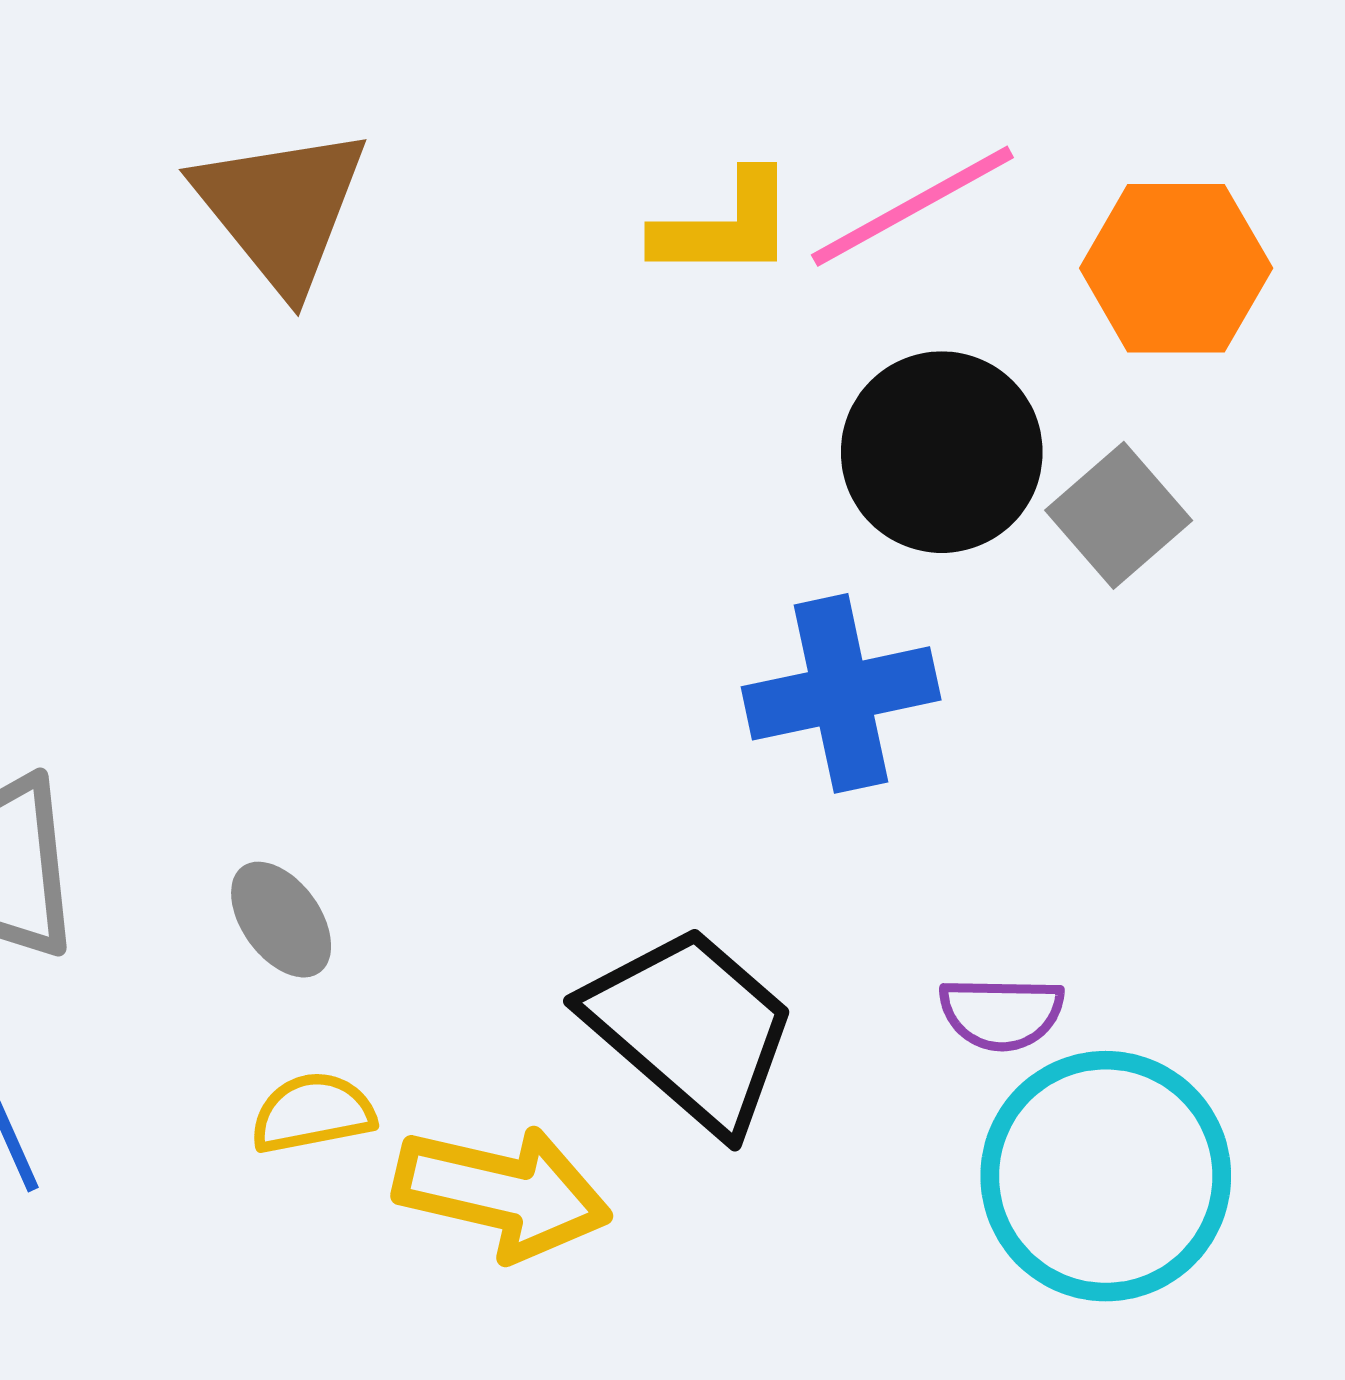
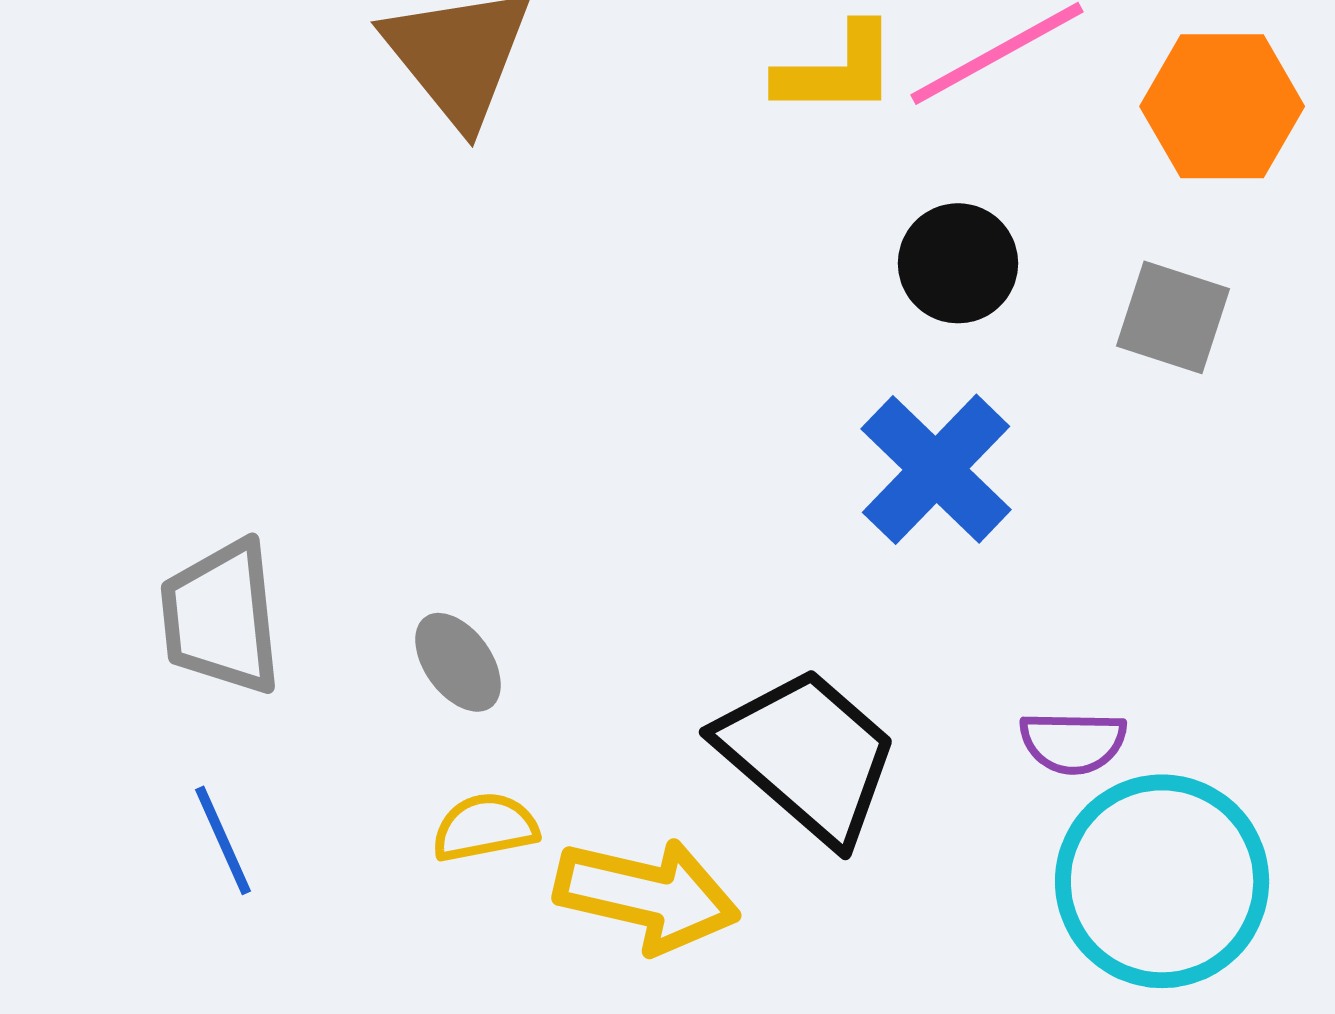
black circle: (942, 452) -> (958, 263), moved, size x0.7
gray square: (1119, 515) -> (1173, 317), turned -31
blue cross: (841, 693) -> (936, 469), turned -34

